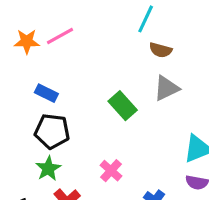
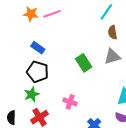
brown semicircle: (161, 50) -> (113, 32), turned 56
pink cross: (111, 171) -> (70, 102), turned -32

